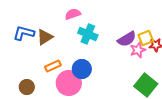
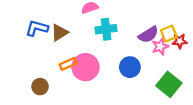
cyan cross: (88, 34) -> (106, 29), turned -30
blue circle: (82, 69) -> (130, 67), moved
pink circle: (69, 83) -> (86, 67), moved

